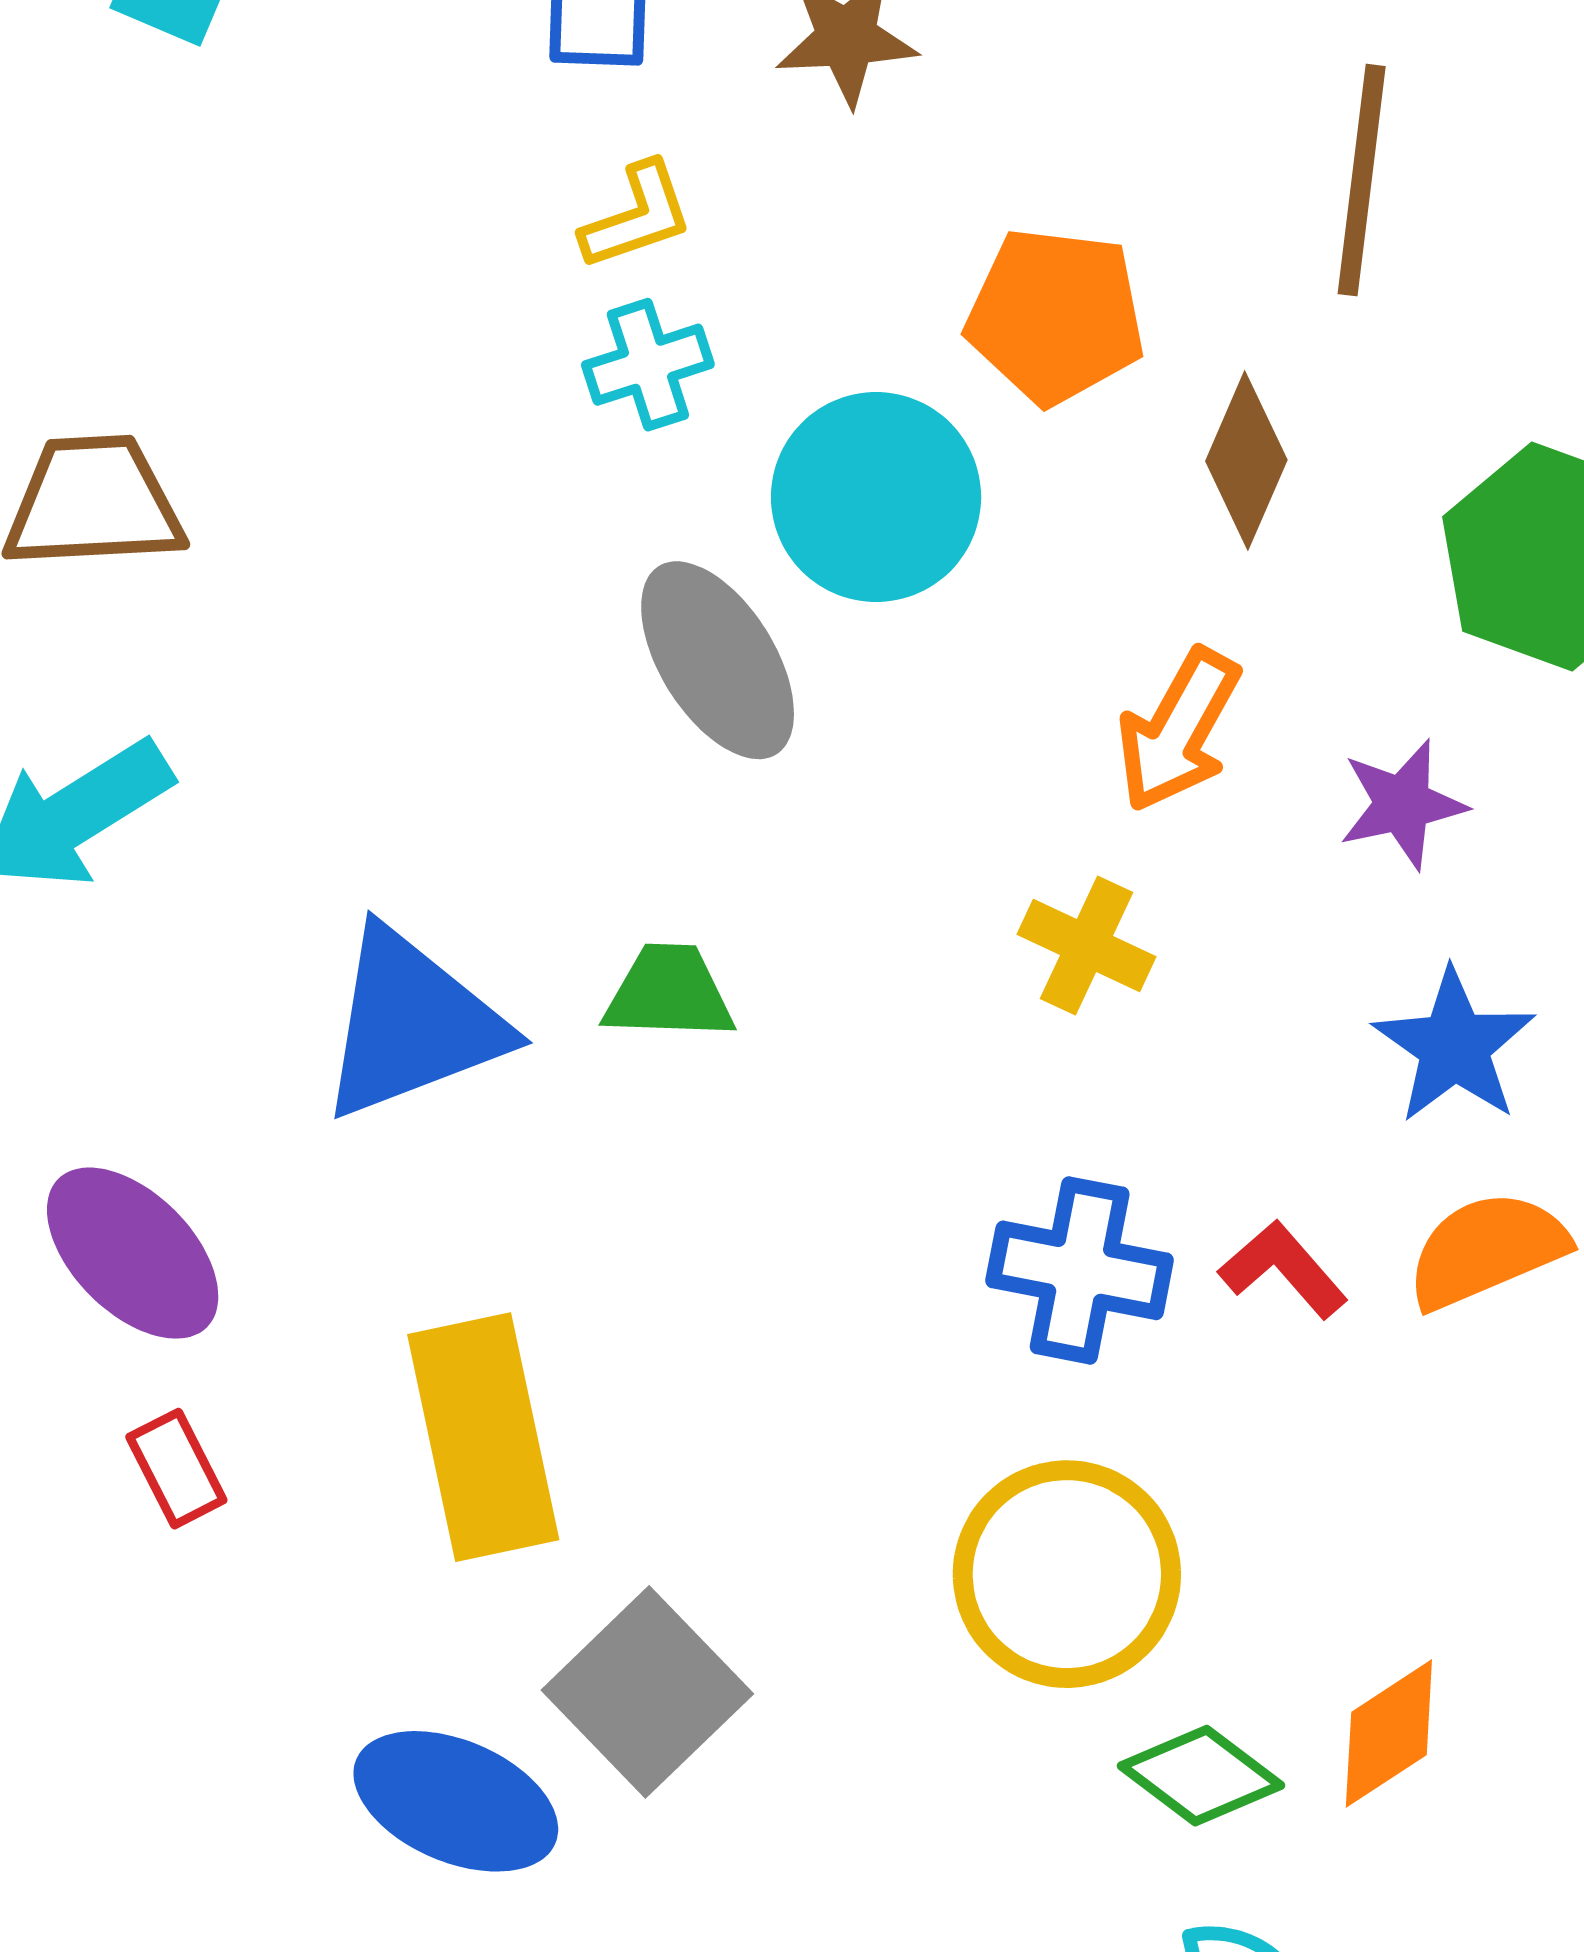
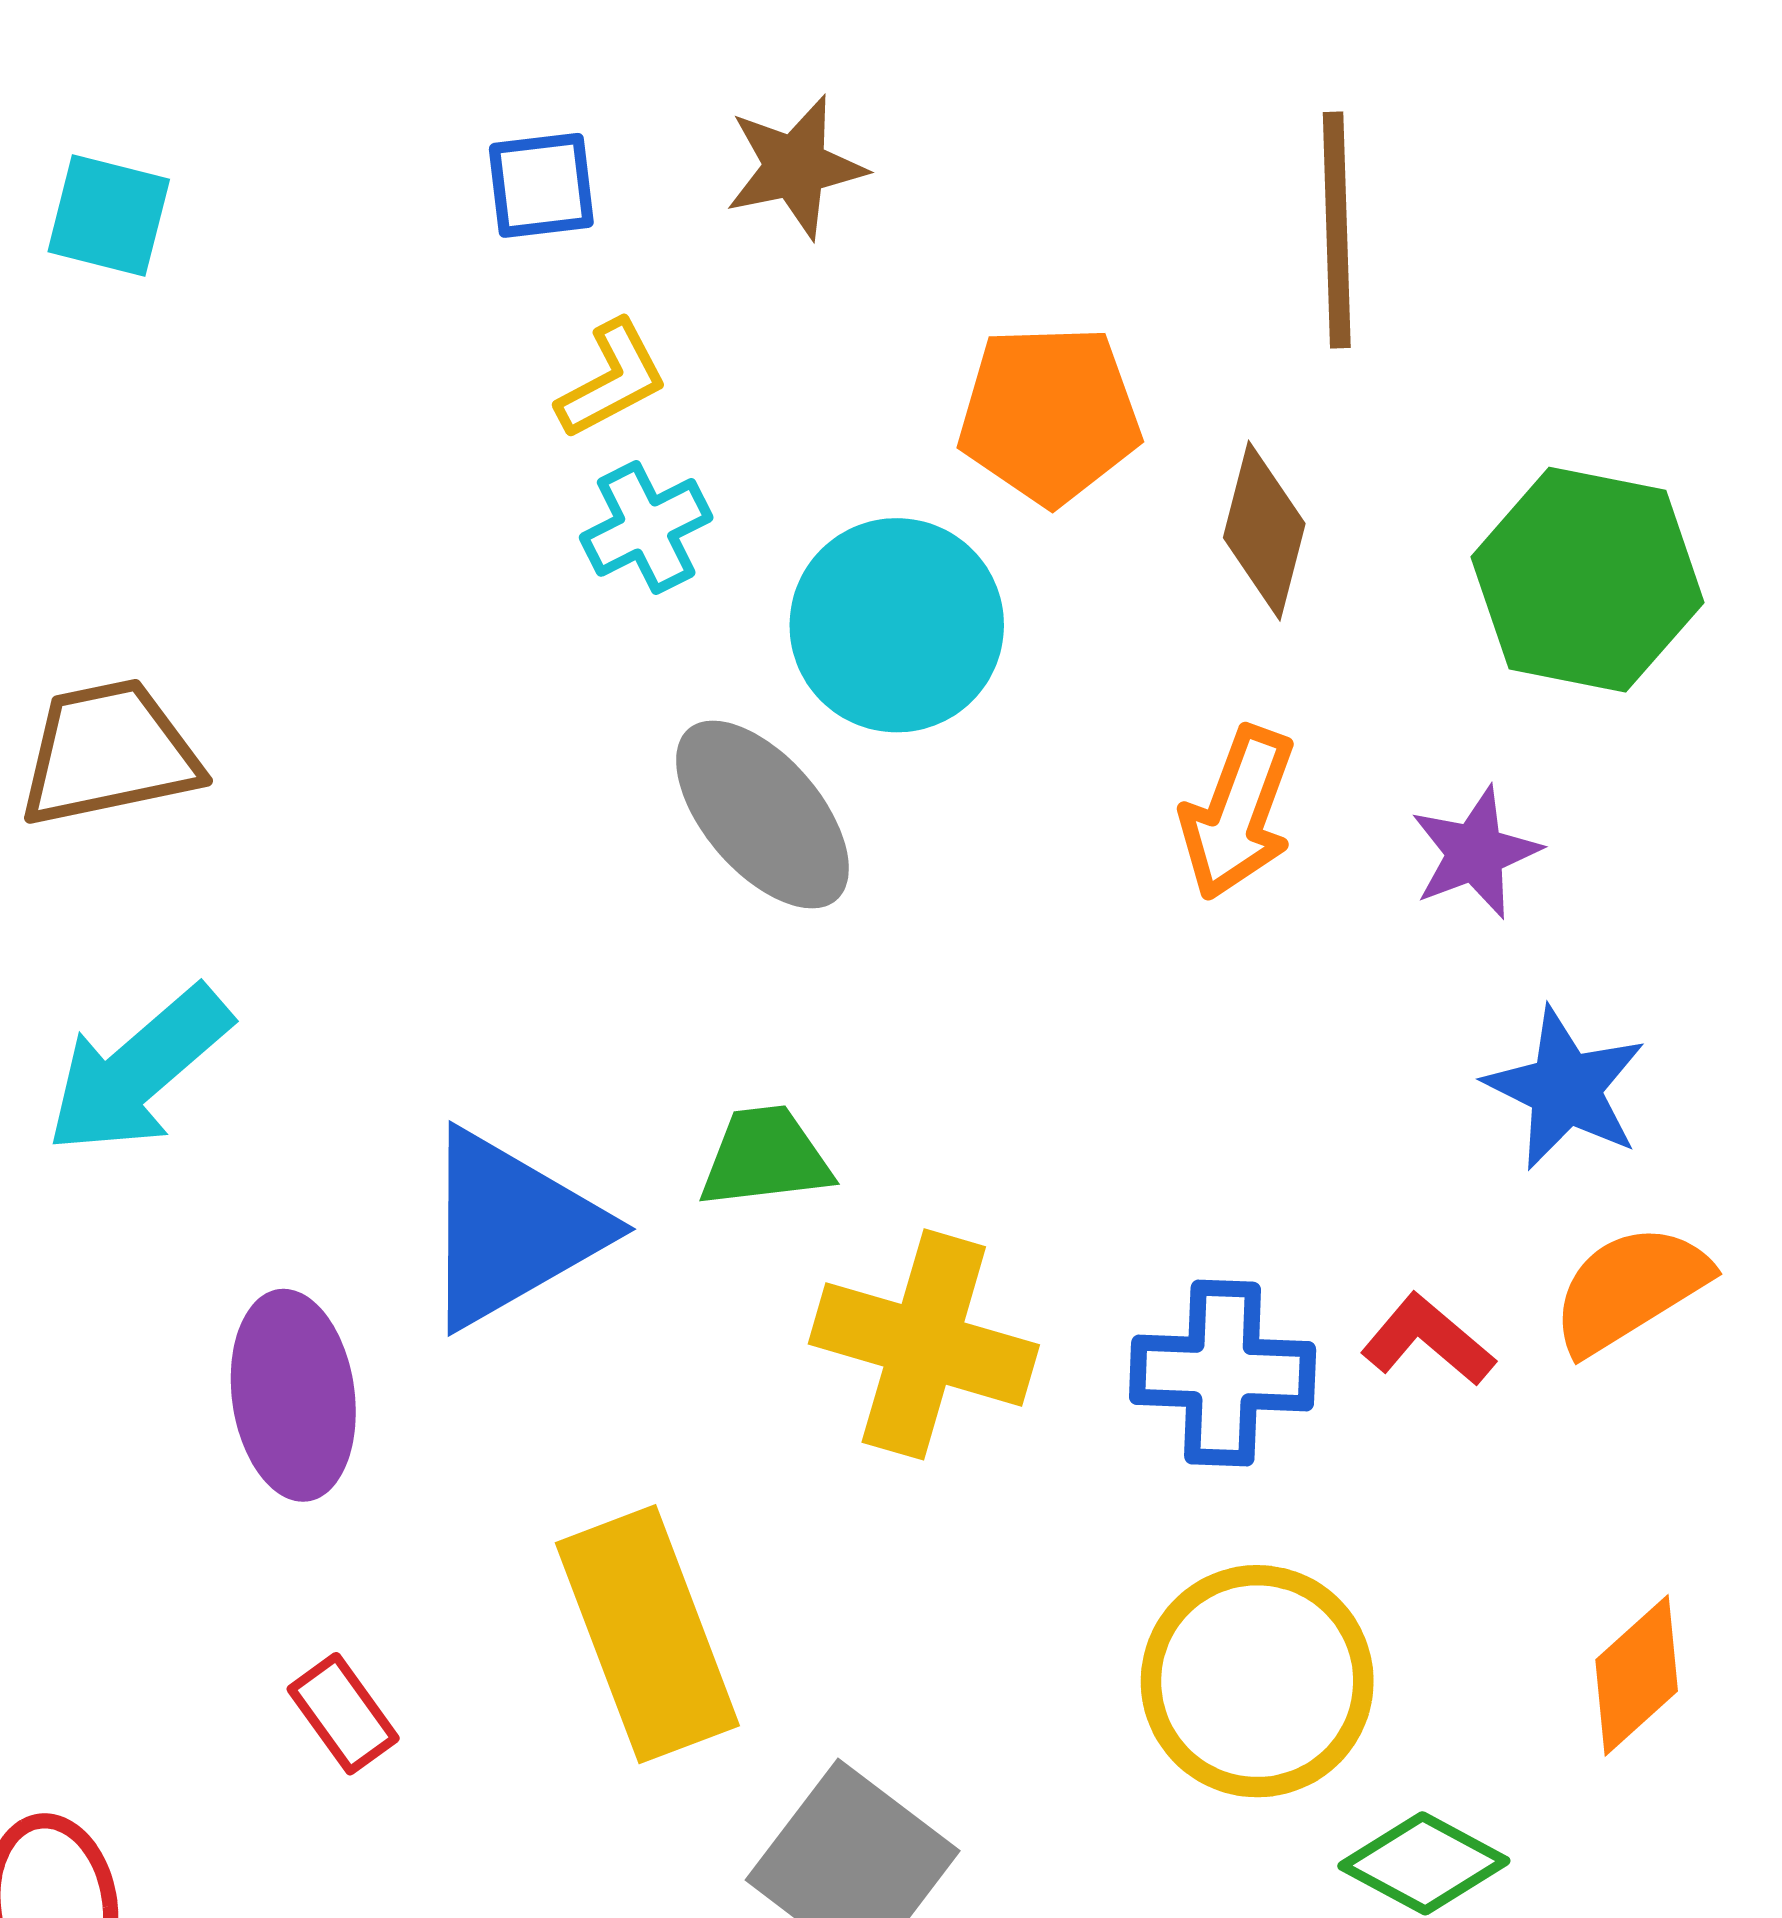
yellow cross: (1086, 945) -> (924, 1344), moved, size x1.6
purple ellipse: (133, 1253) -> (293, 1395), moved, turned 46
orange diamond: (1389, 1733) -> (1637, 1675), moved

